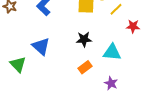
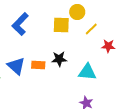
orange rectangle: (85, 67) -> (38, 65), moved, turned 40

